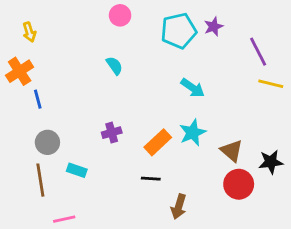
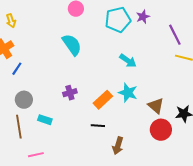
cyan semicircle: (114, 66) -> (72, 45), size x1.6
blue line: (38, 99) -> (17, 69), turned 48
cyan star: (193, 133) -> (128, 93), turned -30

